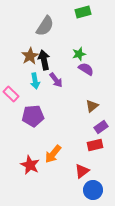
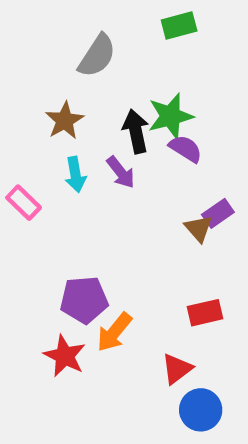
green star: (79, 54) -> (170, 116), size x1.5
black arrow: (44, 60) -> (136, 131), moved
brown triangle: (92, 106) -> (198, 228), turned -32
purple pentagon: (33, 116) -> (84, 300), moved
purple rectangle: (101, 127) -> (218, 213), moved

